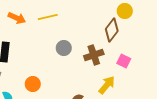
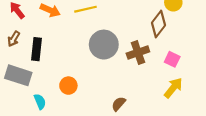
gray circle: (64, 48) -> (104, 45), size x1.6
yellow arrow: (107, 85) -> (173, 88), moved

